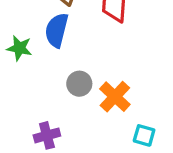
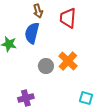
orange cross: (115, 97) -> (68, 61), moved

